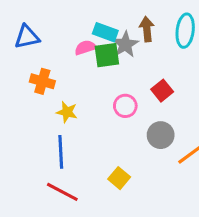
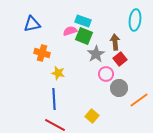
brown arrow: (147, 29) -> (115, 42), moved
gray star: (125, 44) -> (96, 54), moved
green square: (107, 55) -> (84, 36), turned 30
pink circle: (125, 106) -> (106, 74), moved

